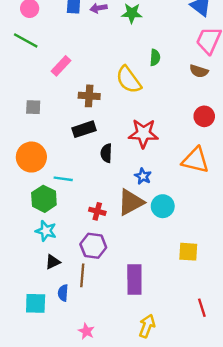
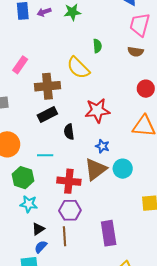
brown cross: (89, 96) -> (47, 86), size x1.4
cyan line: (63, 179) -> (45, 155), moved
red cross: (97, 211) -> (69, 181), size x1.6
blue semicircle: (63, 293) -> (41, 247), moved, turned 48

